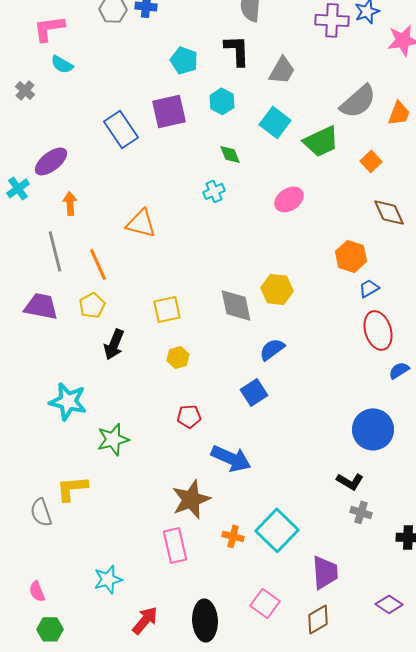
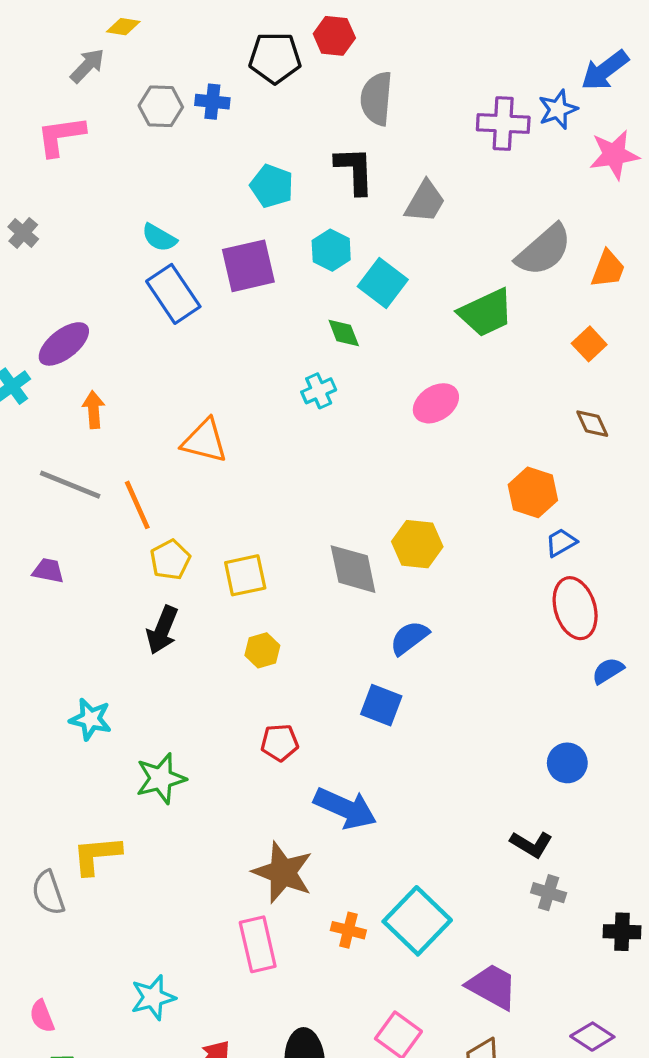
cyan semicircle: (62, 64) -> (159, 238), moved
cyan square: (275, 122) -> (383, 283), moved
orange square: (371, 161) -> (589, 344), moved
brown diamond: (389, 212) -> (592, 424), size x0.7
gray line: (55, 251) -> (70, 485), turned -54
yellow pentagon: (92, 305) -> (170, 560), moved
purple trapezoid: (41, 306) -> (48, 571), size x0.6
blue square: (254, 392) -> (381, 705), turned -36
cyan star: (68, 401) -> (90, 719), size x0.7
blue circle: (373, 429) -> (567, 763), size x0.6
brown star: (191, 499) -> (283, 872), turned -30
purple trapezoid: (325, 572) -> (492, 986), turned -57

